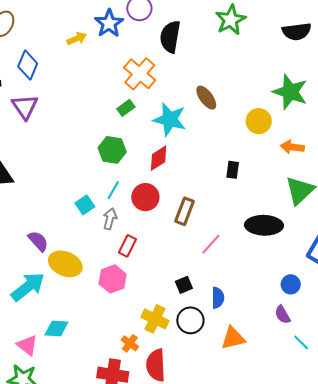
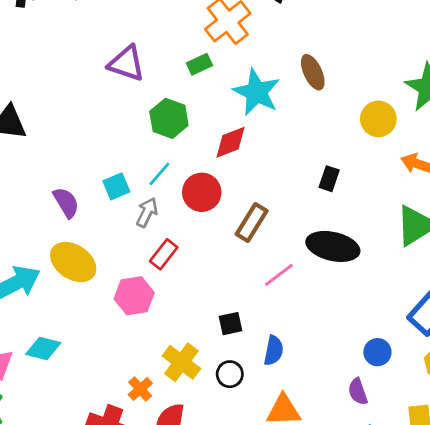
purple triangle: (25, 107) -> (126, 63), moved, turned -48
black ellipse: (264, 225) -> (333, 246), moved
purple semicircle: (38, 241) -> (66, 202), moved
black circle: (190, 320) -> (230, 374), size x0.7

